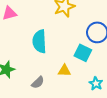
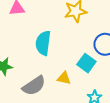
gray semicircle: (38, 82) -> (34, 86), size x1.6

